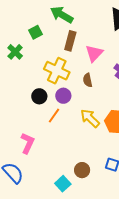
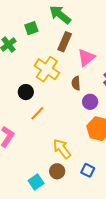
purple circle: (63, 96) -> (90, 102), moved
yellow arrow: (90, 118) -> (62, 149), moved

